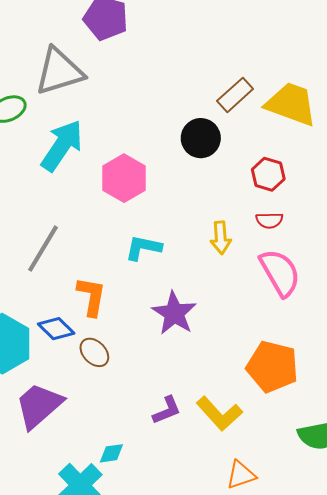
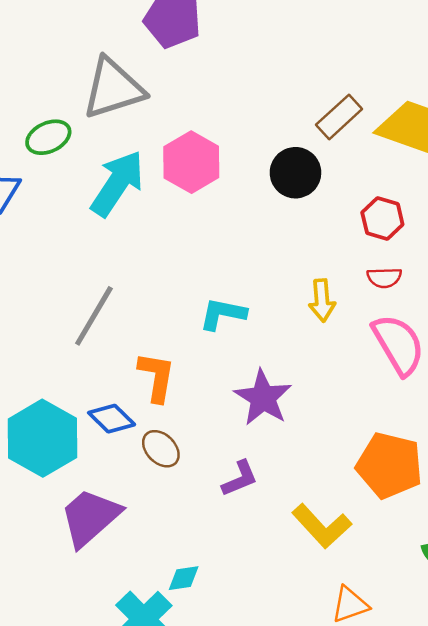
pink hexagon: (124, 178) -> (191, 162), moved
purple L-shape: (167, 410) -> (240, 479), moved

